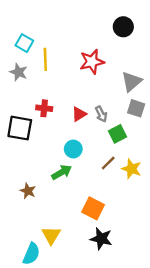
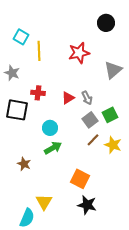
gray star: (19, 72) -> (12, 73), moved
gray square: (136, 108) -> (90, 120), moved, turned 35
green square: (117, 134) -> (110, 115), moved
cyan circle: (73, 149) -> (50, 128), moved

